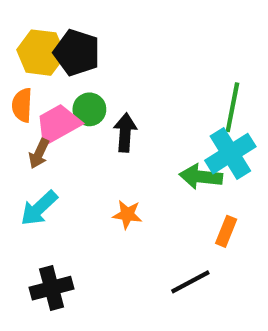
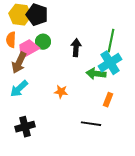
black arrow: (125, 132) -> (76, 48), moved
brown arrow: (39, 154) -> (19, 63), size x1.5
black line: (190, 282) -> (91, 124), turned 36

